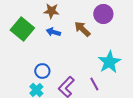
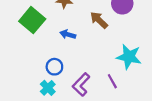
blue arrow: (53, 32) -> (68, 34), moved
cyan star: (109, 62) -> (129, 57), turned -30

